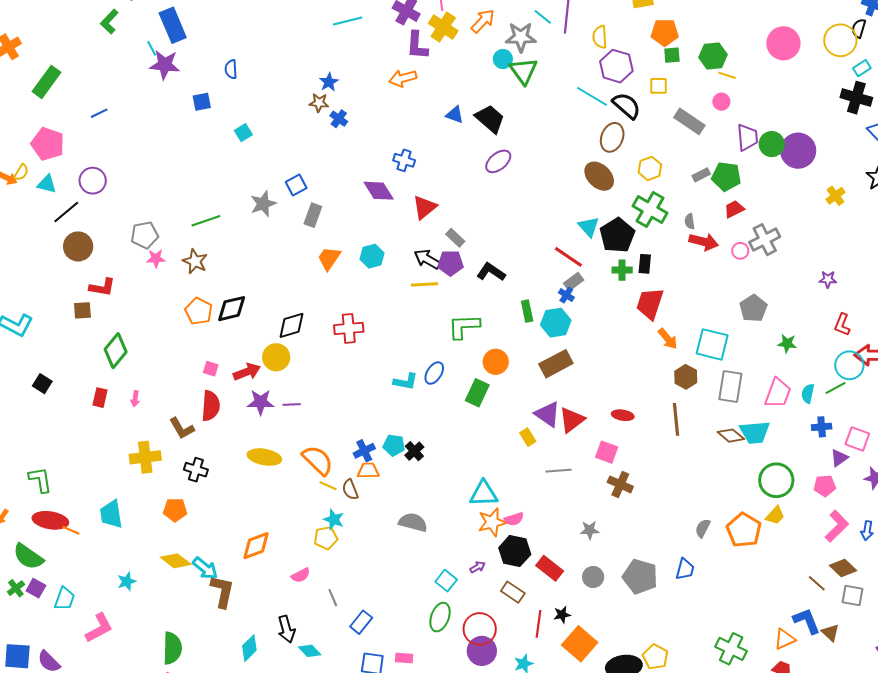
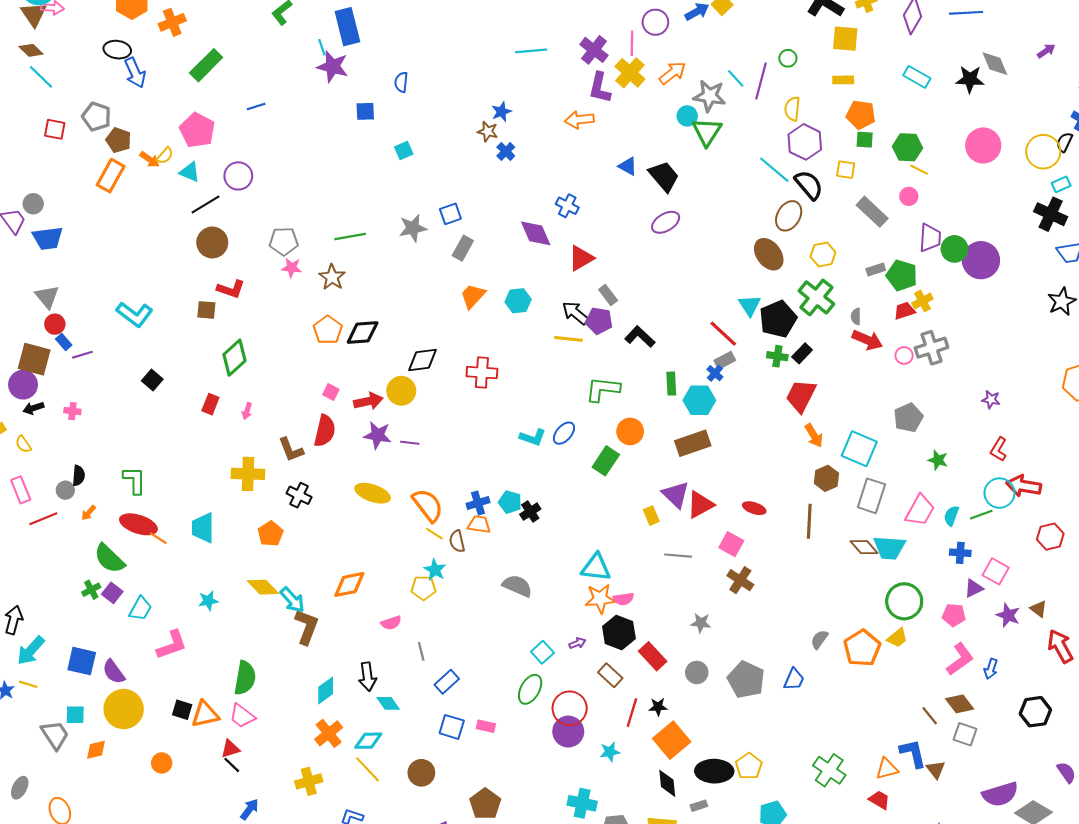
yellow cross: (835, 196) -> (922, 301), moved
black rectangle: (645, 264) -> (802, 353), turned 30
orange pentagon: (175, 510) -> (271, 534), turned 30

